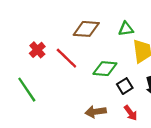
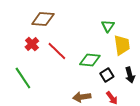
brown diamond: (86, 29) -> (43, 19), moved
green triangle: (126, 29) -> (108, 26), turned -48

